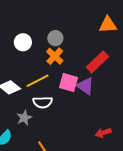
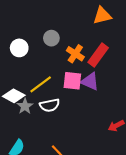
orange cross: (55, 56) -> (75, 54), moved
gray star: (24, 118) -> (25, 106), moved

